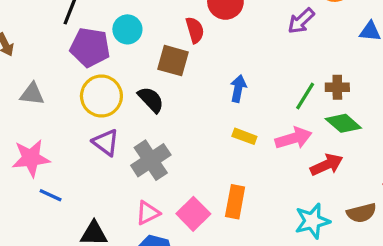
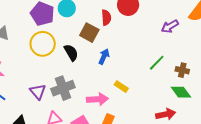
blue arrow: (238, 89) -> (104, 56), moved
green line: (305, 96) -> (157, 63), moved
pink arrow: (294, 138) -> (97, 99), moved
purple triangle: (106, 142) -> (38, 92), moved

